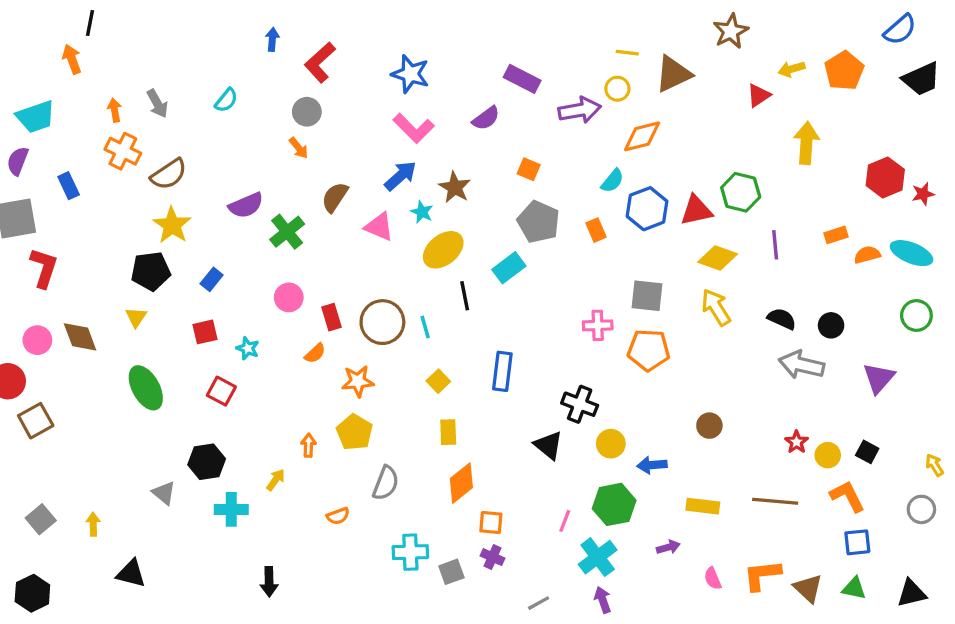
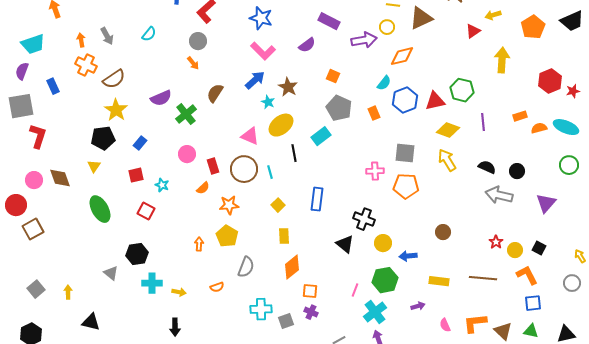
orange pentagon: (844, 71) -> (533, 27), moved
pink triangle: (379, 227) -> (250, 136), moved
yellow arrow: (276, 480) -> (179, 292), moved, turned 64

